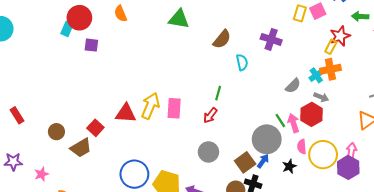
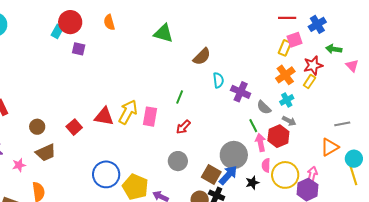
yellow rectangle: (300, 13) -> (285, 48), moved
purple cross: (271, 39) -> (241, 92), moved
yellow rectangle: (331, 47) -> (309, 81), moved
orange cross: (330, 69) -> (285, 75), moved, turned -30
gray semicircle: (293, 86) -> (264, 107), turned 84
green line: (218, 93) -> (180, 97), moved
green line: (280, 120) -> (253, 126), moved
brown trapezoid: (81, 148) -> (46, 153), moved
blue arrow: (263, 161) -> (228, 175), size x1.5
brown square: (245, 162) -> (211, 174), turned -30

